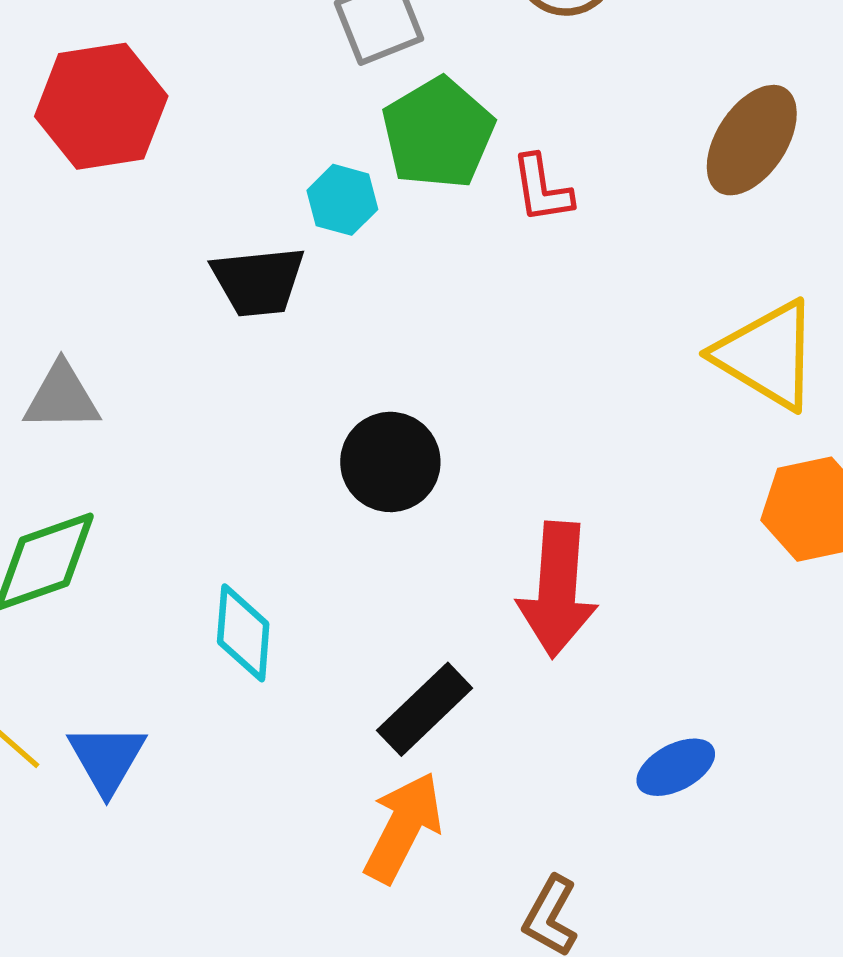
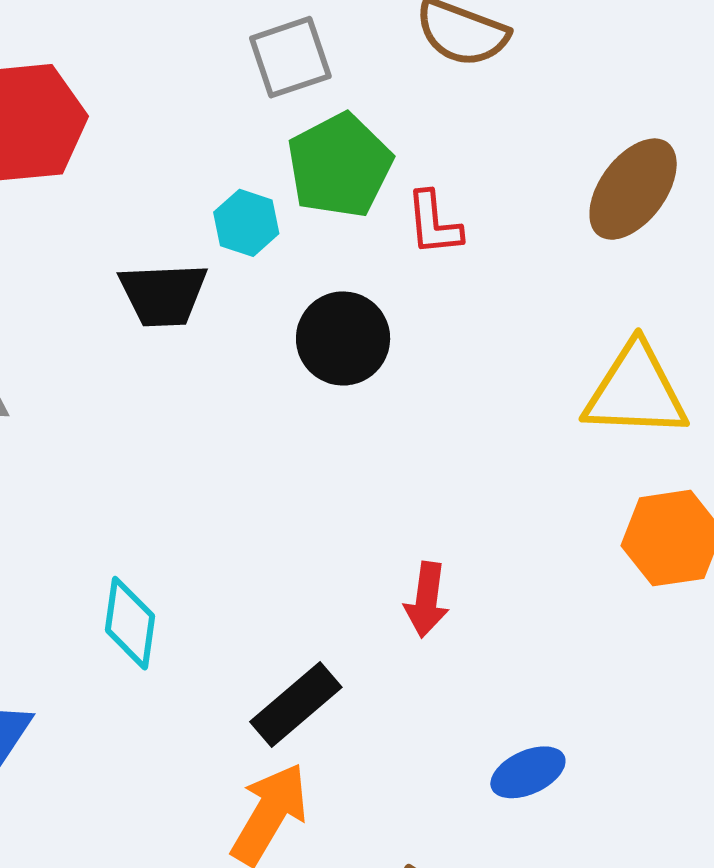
yellow triangle: (767, 355) -> (636, 391), turned -32
black circle: (390, 462) -> (343, 338), moved
red arrow: (557, 590) -> (427, 600), size x0.6

